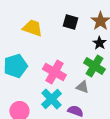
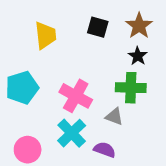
yellow trapezoid: (32, 28) -> (45, 35), turned 65
green cross: (94, 66) -> (131, 88), turned -30

